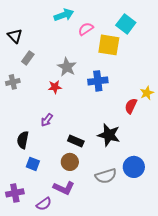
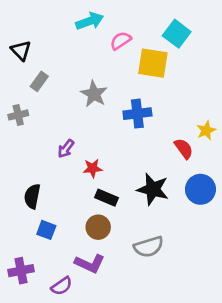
red star: (55, 87) -> (93, 168), moved
red semicircle: (131, 106) -> (184, 149), turned 119
purple arrow: (47, 120) -> (66, 149), moved
blue circle: (134, 167) -> (200, 189), moved

